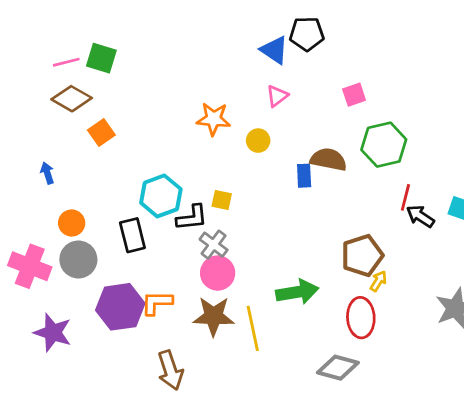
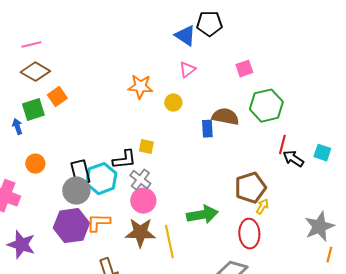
green square: (101, 58) -> (33, 110), moved, turned -35
cyan hexagon: (161, 196) -> (101, 179), moved
gray circle: (78, 259) -> (76, 191), moved

